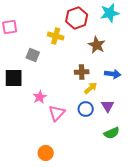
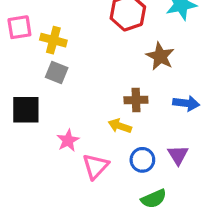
yellow cross: (56, 36) -> (53, 40), moved
yellow arrow: (91, 88) -> (120, 126), moved, turned -120
green semicircle: (112, 133) -> (154, 199), moved

